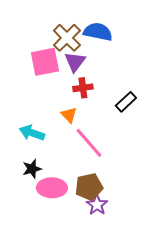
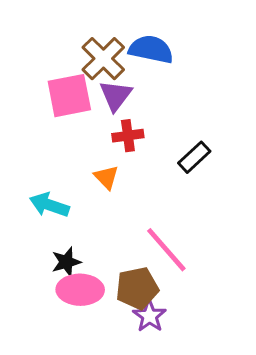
pink line: (89, 143) -> (166, 250), moved
black star: (32, 169) -> (66, 262), moved

